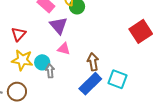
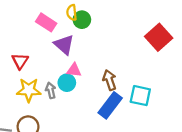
cyan circle: (42, 62) -> (67, 83), moved
gray arrow: (50, 71) -> (51, 90), moved

